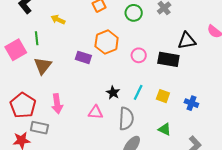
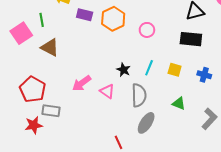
purple rectangle: (83, 57) -> (85, 15), moved
black rectangle: (168, 59) -> (191, 39), moved
brown triangle: (43, 66) -> (50, 47), turned -36
pink arrow: (57, 104) -> (82, 83), moved, turned 66
pink triangle: (96, 112) -> (107, 91), turned 35

